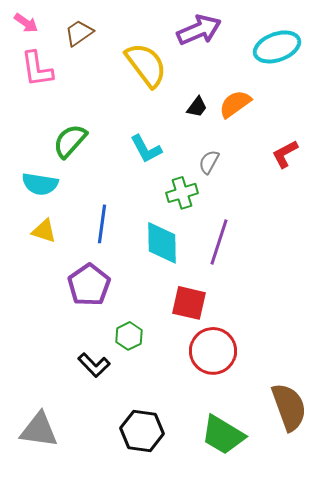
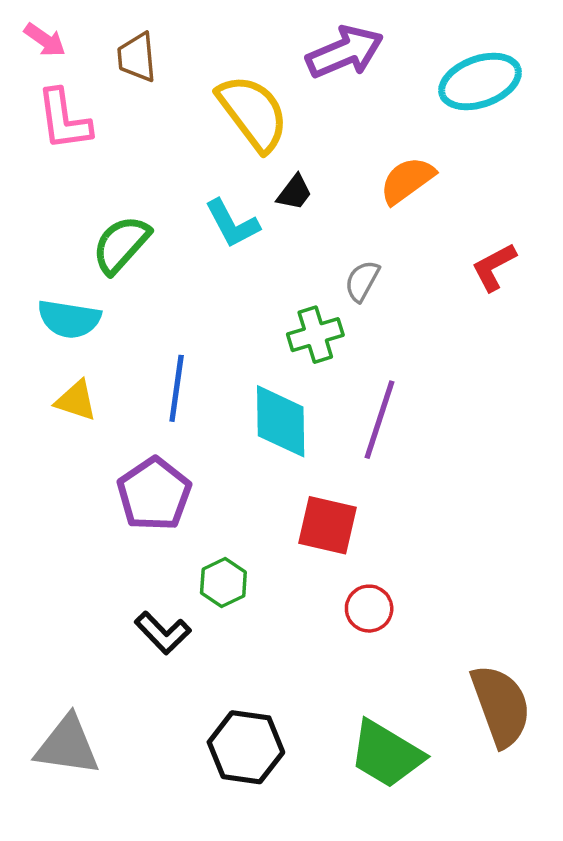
brown trapezoid: (79, 33) -> (137, 57), turned -60
black trapezoid: (197, 107) -> (295, 192), moved
cyan L-shape: (146, 149) -> (232, 224), moved
red circle: (213, 351) -> (369, 609), size x0.6

